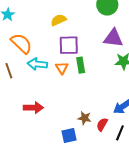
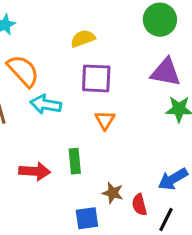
green rectangle: (81, 65) -> (75, 161), moved
orange triangle: (62, 68) -> (105, 120), moved
red semicircle: (102, 124) -> (139, 205), turned -48

